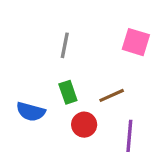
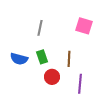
brown line: (112, 95) -> (69, 59), turned -63
blue semicircle: (31, 112) -> (19, 59), moved

